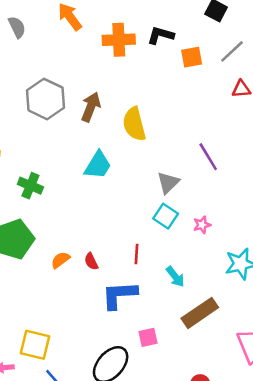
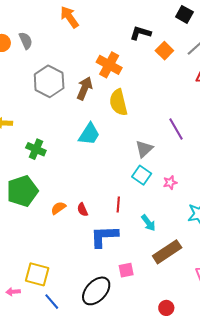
gray semicircle: (17, 27) -> (26, 41), moved
orange cross: (119, 40) -> (109, 65), moved, turned 30
orange square: (192, 57) -> (164, 51), turned -36

